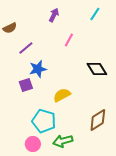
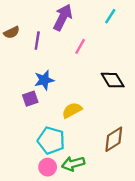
purple arrow: (54, 15) -> (63, 17), size x1.6
purple line: (26, 48) -> (37, 41), moved, turned -42
pink circle: (33, 144) -> (48, 167), moved

